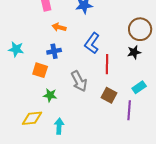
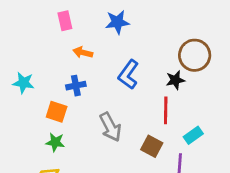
black star: (134, 52) -> (175, 80), moved
red line: (107, 64) -> (166, 110), moved
green star: (50, 95) -> (55, 142), moved

